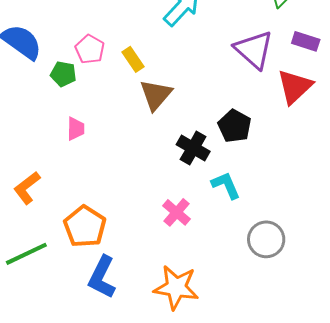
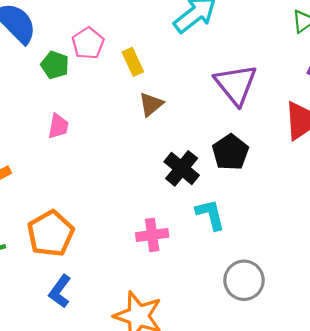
purple triangle: (254, 50) -> (236, 84), moved
brown triangle: (156, 95) -> (151, 104), size x0.7
pink cross: (177, 212) -> (152, 235), turned 32
blue L-shape: (102, 277) -> (60, 291), size x0.7

